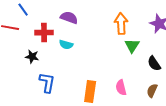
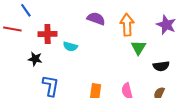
purple semicircle: (69, 18) -> (96, 19), moved
black semicircle: (154, 64) -> (161, 66), turned -63

